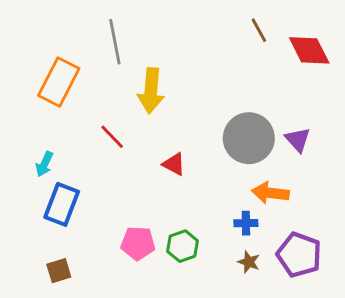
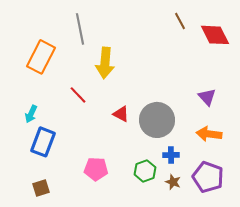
gray circle: (249, 138) -> (157, 120), moved
orange arrow: (270, 193) -> (209, 134), moved
green hexagon: (183, 246) -> (145, 171), moved

